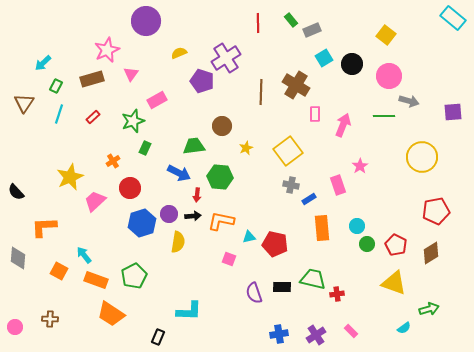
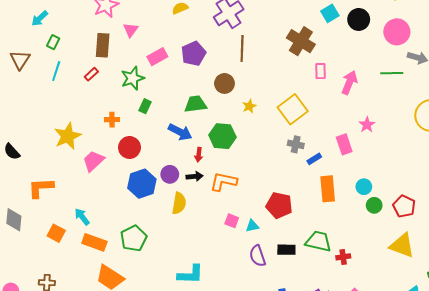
brown rectangle: (92, 79) -> (103, 45), moved, turned -70
purple pentagon: (202, 81) -> (194, 54), moved, turned 30
brown line: (261, 92) -> (242, 48), moved
orange cross: (113, 161) -> (112, 120), turned 32
cyan triangle: (249, 237) -> (252, 226), moved

